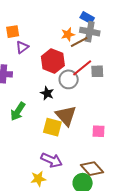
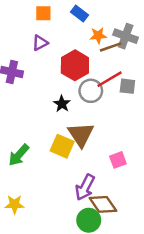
blue rectangle: (87, 18) -> (80, 14), moved
orange square: (13, 32) -> (43, 13), moved
green arrow: (18, 111) -> (19, 155), moved
pink square: (99, 131) -> (118, 160), turned -32
purple arrow: (52, 160) -> (85, 187), moved, turned 85
yellow star: (38, 179) -> (14, 204), moved

